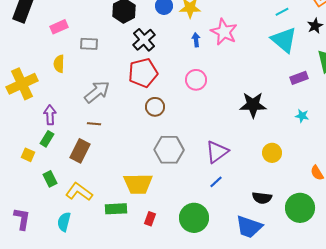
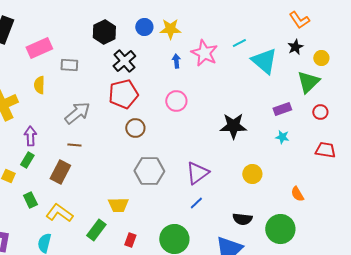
cyan line: (282, 12) -> (239, 43), moved
pink rectangle: (59, 27) -> (39, 48), size x1.4
purple rectangle: (299, 78) -> (282, 109), moved
yellow trapezoid: (138, 184) -> (118, 205), size x0.7
green rectangle: (116, 209) -> (96, 230), turned -50

